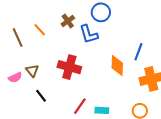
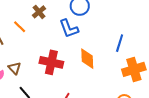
brown cross: (68, 21) -> (39, 12), moved
orange diamond: (117, 66) -> (87, 59), moved

